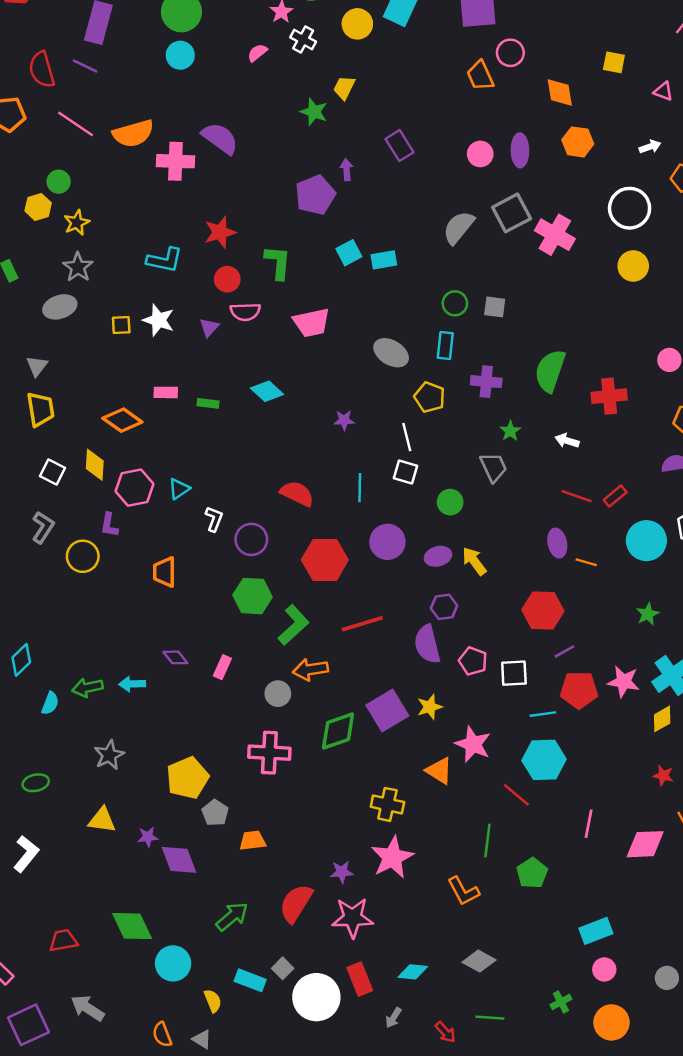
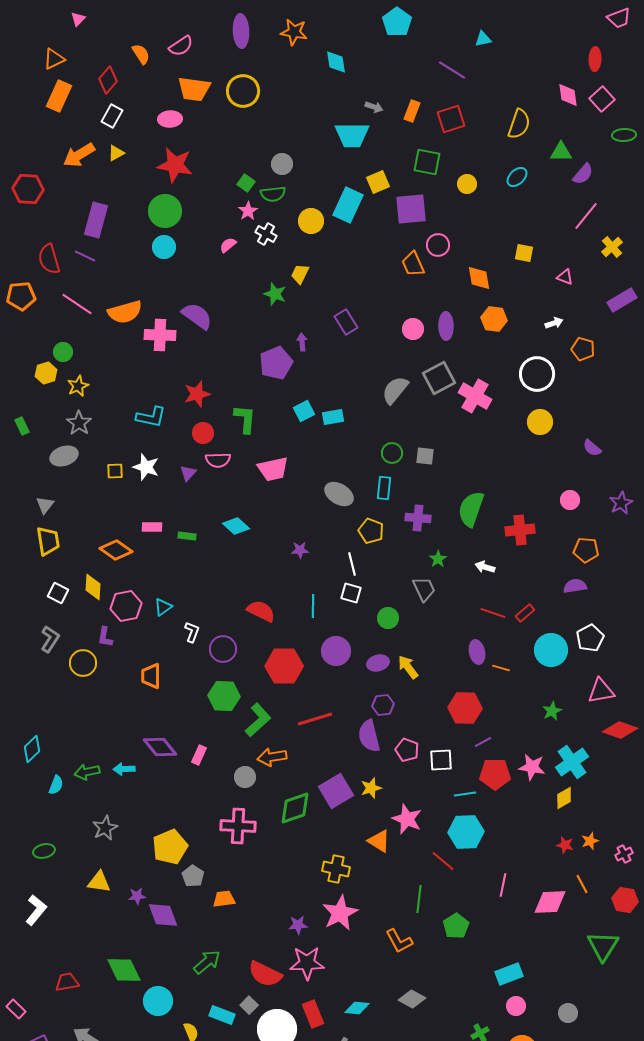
purple diamond: (175, 657) -> (160, 747), size x1.6
red semicircle: (296, 903) -> (265, 974), moved, turned -96

